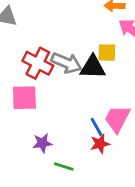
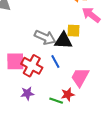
red cross: (38, 63) -> (32, 66), moved
blue line: (97, 127) -> (55, 61), moved
green line: (64, 166) -> (56, 101), moved

